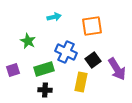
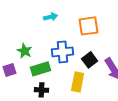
green star: (28, 41) -> (25, 51), moved
blue cross: (66, 52) -> (63, 52), turned -30

